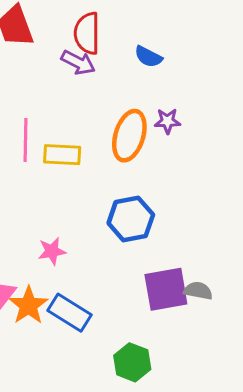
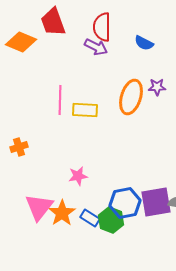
blue hexagon: (131, 219) -> (125, 203), moved
blue rectangle: (69, 313) -> (90, 218), size x0.7
green hexagon: (132, 362) -> (111, 220), moved

